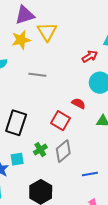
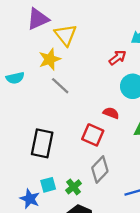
yellow star: (21, 40) -> (50, 59), moved
gray line: (37, 75) -> (60, 86), turned 42
green cross: (40, 150) -> (74, 187), moved

